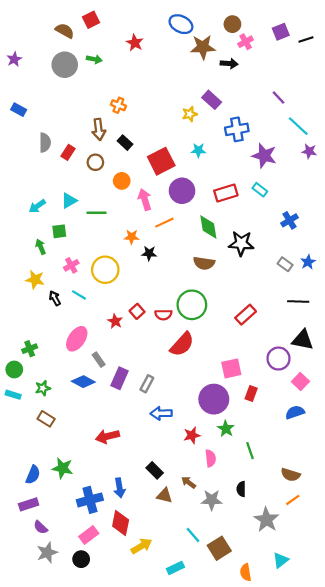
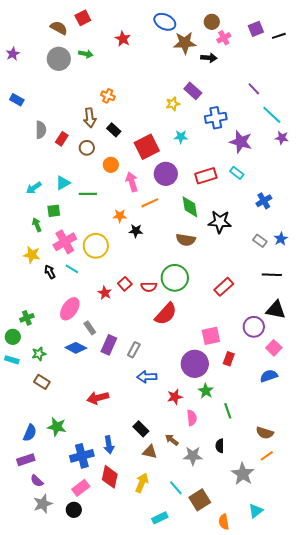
pink cross: (71, 265) -> (65, 242), size x1.6
yellow arrow: (141, 546) -> (142, 483), moved, turned -36

